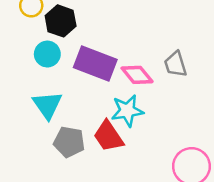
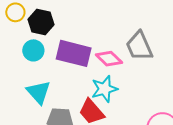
gray trapezoid: (176, 64) -> (139, 46), size x1.4

